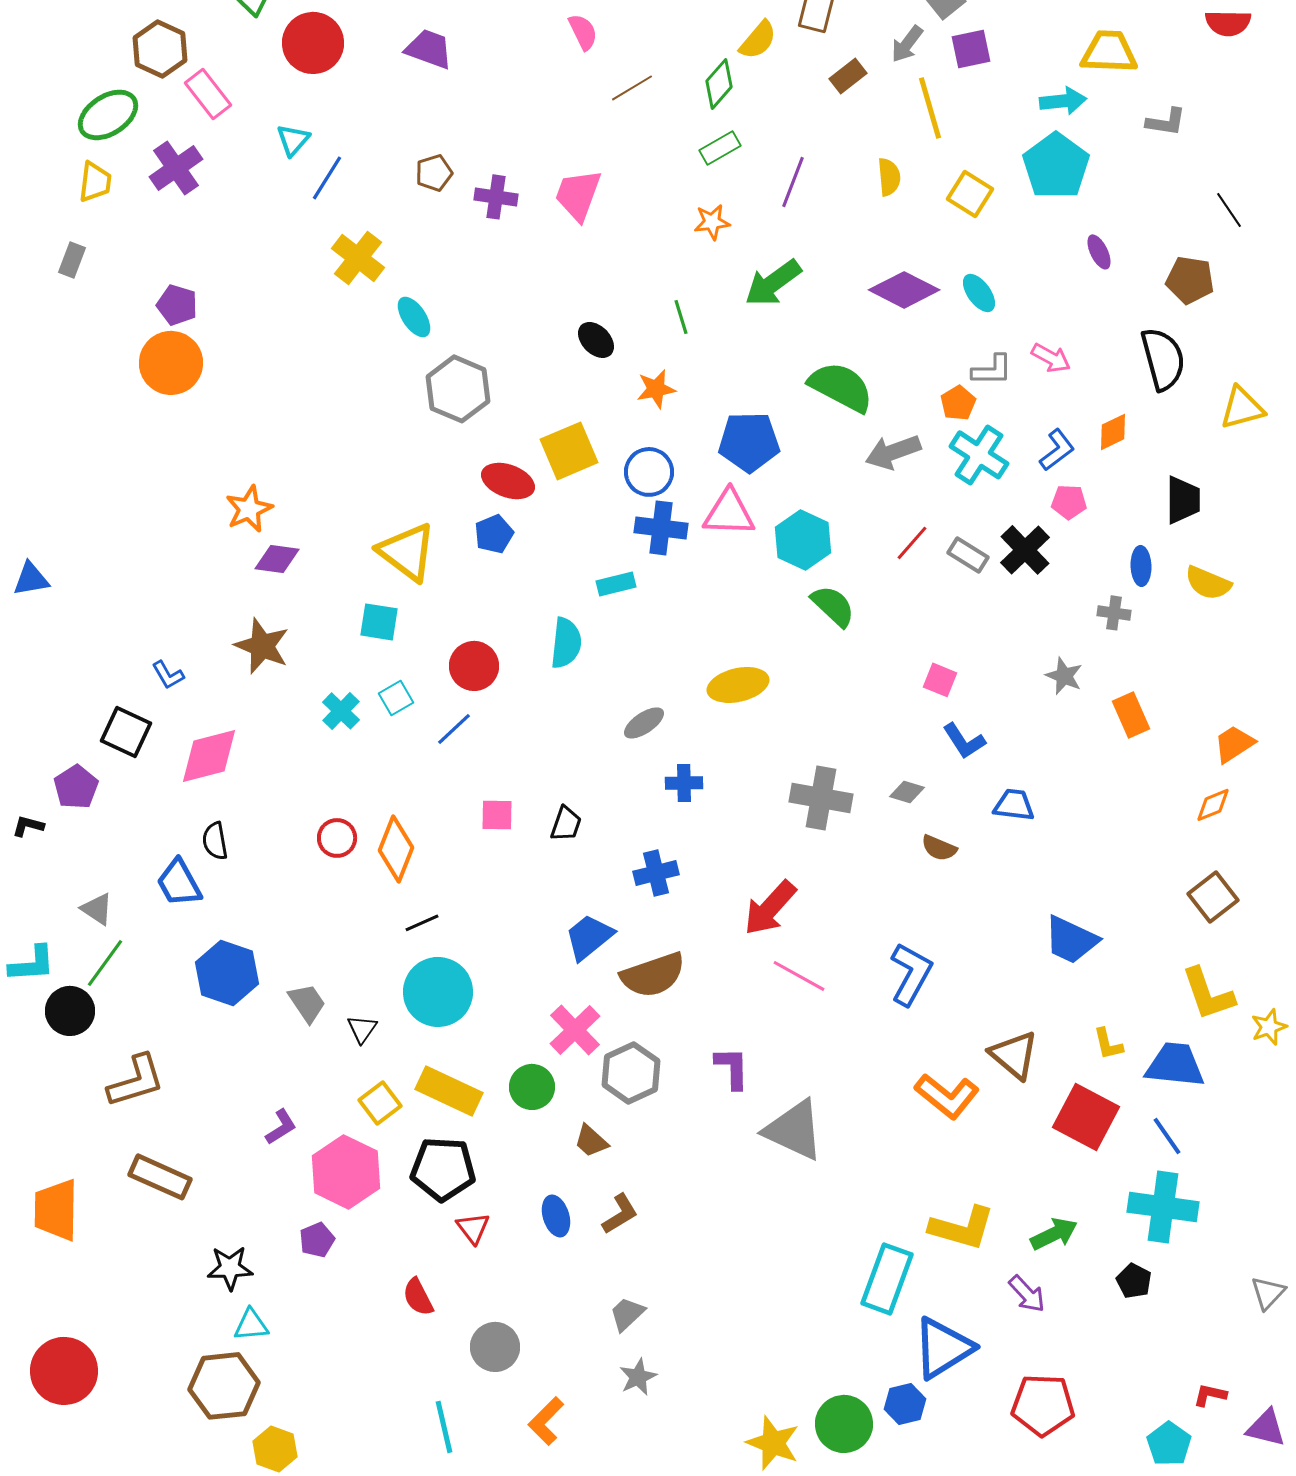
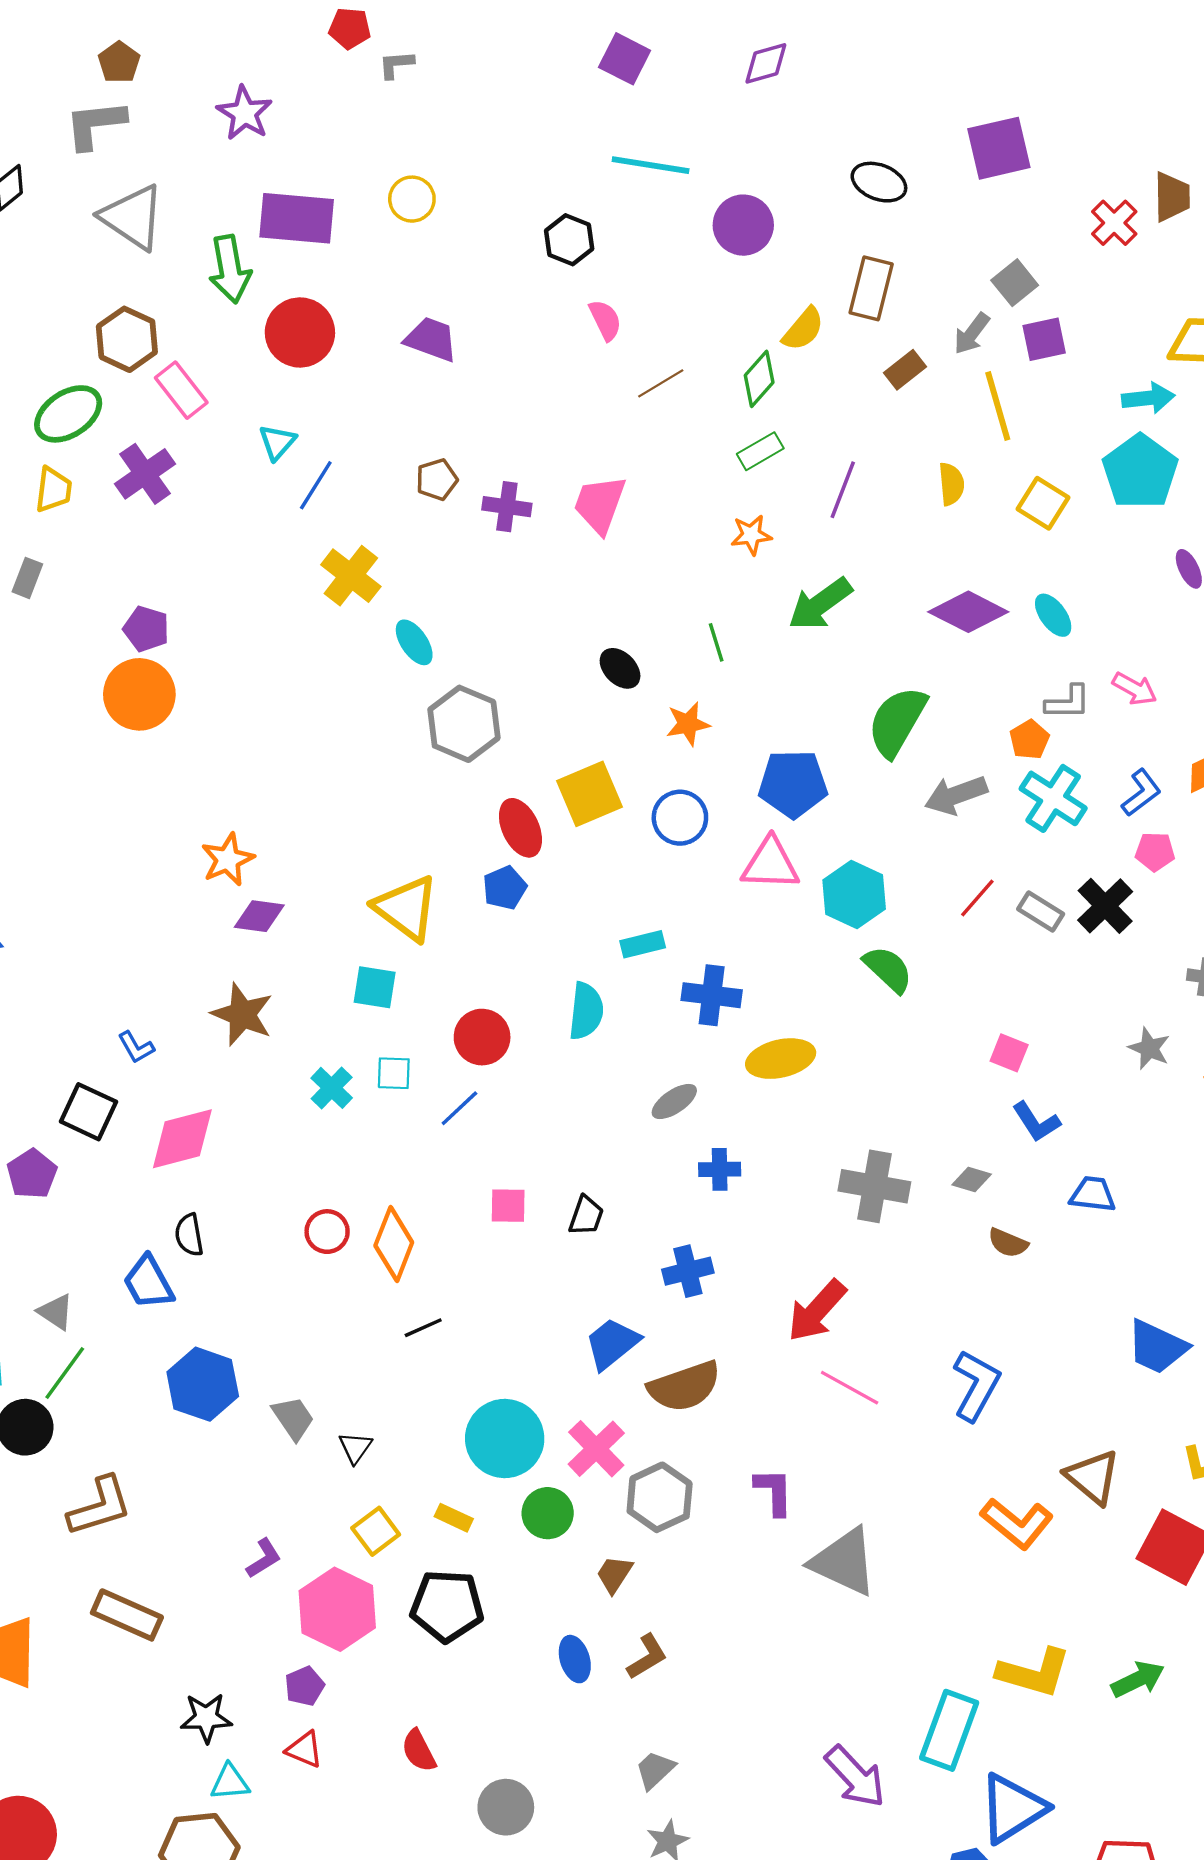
green semicircle: (841, 387) -> (897, 722), turned -88
red ellipse: (508, 481) -> (520, 828), turned 45
blue cross: (661, 528) -> (712, 995), moved
cyan square: (396, 698) -> (394, 1073), turned 32
cyan circle: (438, 992) -> (505, 1439), moved
yellow rectangle: (449, 1091) -> (454, 1518), size x0.5
brown trapezoid: (591, 1141) -> (614, 1574), turned 81
red triangle: (473, 1228) -> (304, 1750), moved, turned -30
purple arrow: (1027, 1294) -> (855, 1777), moved, size x1.5

